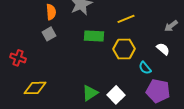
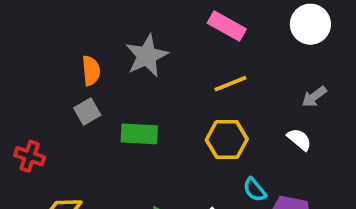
green rectangle: (94, 36) -> (139, 134), moved
cyan semicircle: (145, 68) -> (255, 190), moved

